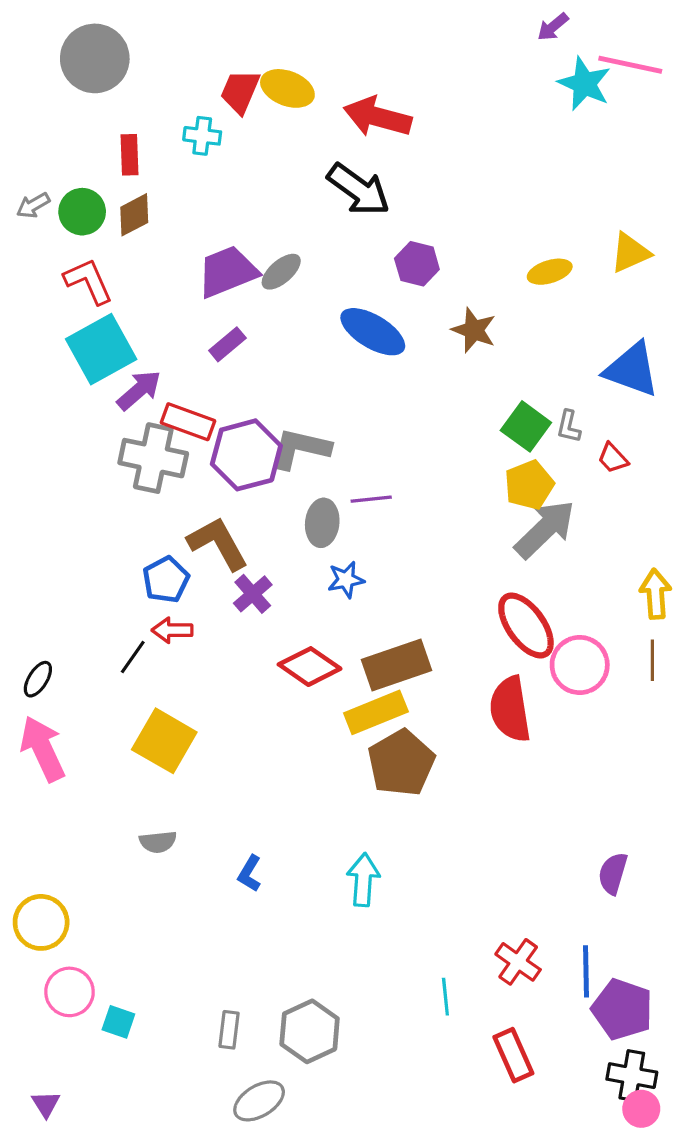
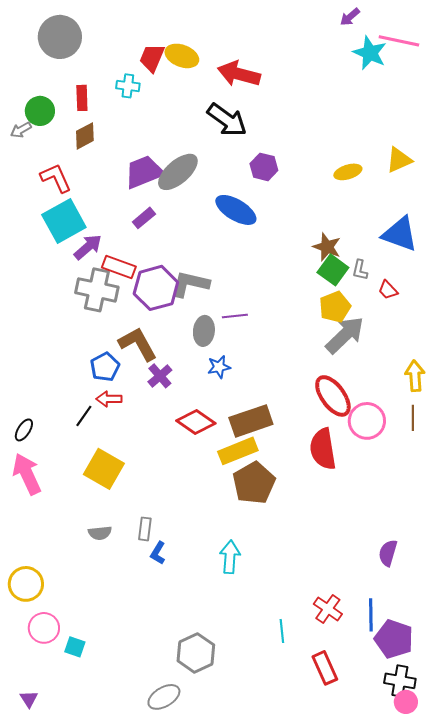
green circle: (82, 212) -> (40, 111), moved
gray ellipse: (281, 272) -> (178, 172), size x1.6
brown star: (474, 330) -> (327, 247), moved
gray rectangle: (229, 1030) -> (145, 529), moved

